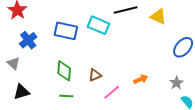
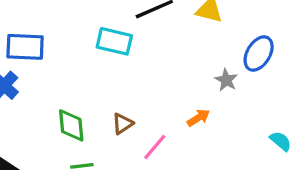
blue rectangle: (66, 31) -> (25, 47), moved
gray star: (177, 83) -> (226, 80), moved

